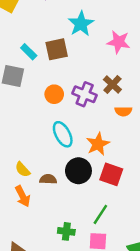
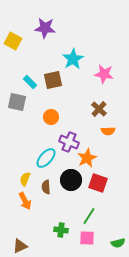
purple cross: (85, 94) -> (69, 142), moved
cyan ellipse: (63, 134) -> (46, 158), moved, turned 70
yellow semicircle: (23, 170) -> (25, 179), turned 64
brown semicircle: (48, 179) -> (46, 187), turned -96

